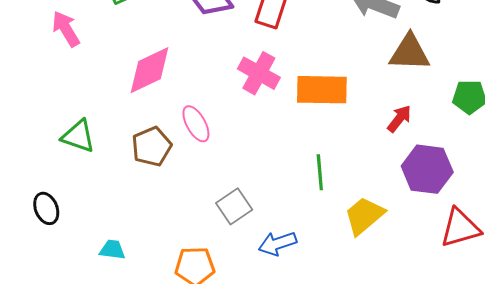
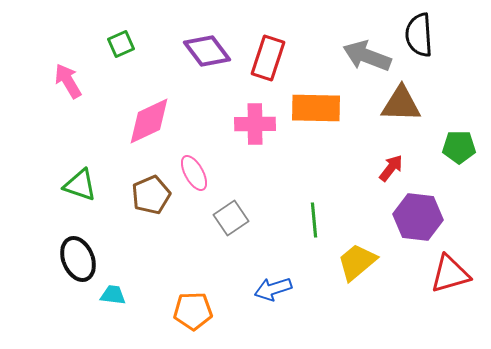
pink cross: (259, 73) -> (255, 124), turned -30
orange rectangle: (322, 90) -> (316, 108), moved
gray square: (234, 206) -> (231, 218), moved
black ellipse: (46, 208) -> (78, 259), moved, size x1.4

